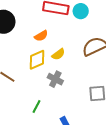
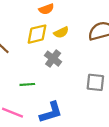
green line: (36, 107) -> (27, 84), turned 48

